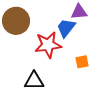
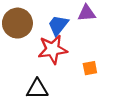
blue trapezoid: (66, 28) -> (58, 25), moved

